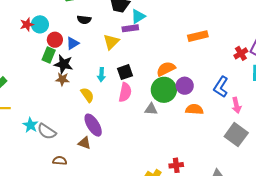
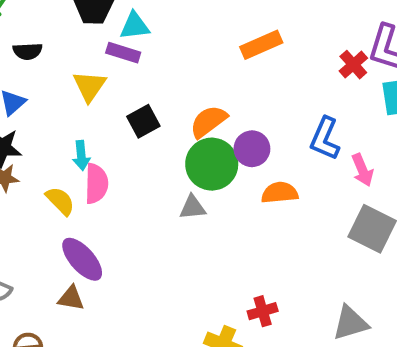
cyan triangle: (138, 16) -> (135, 26), turned 35
purple rectangle: (130, 28) -> (123, 53), turned 35
black square: (125, 72) -> (143, 121), moved
pink semicircle: (125, 92) -> (96, 184), moved

